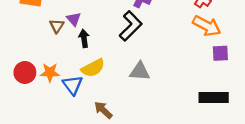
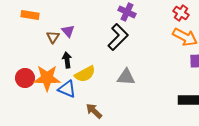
black arrow: (84, 38) -> (67, 60), moved
orange star: (50, 72) -> (47, 78), size x1.5
blue triangle: (73, 85) -> (67, 89), turned -30

